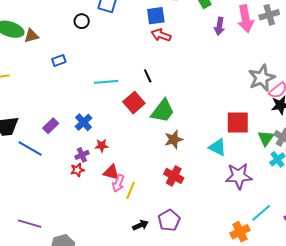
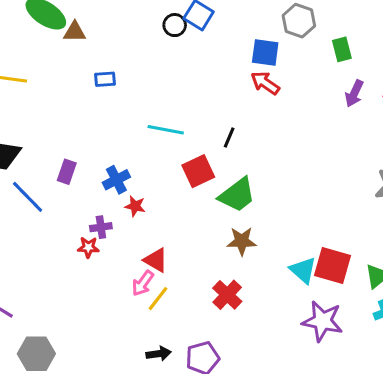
black circle: (82, 21) -> (175, 25), moved
black line: (148, 76) -> (229, 138), turned 32
red square: (238, 123) -> (333, 266), moved
purple rectangle: (51, 126) -> (67, 172), turned -42
red star: (102, 146) -> (135, 206), moved
red triangle: (111, 172) -> (156, 260), moved

